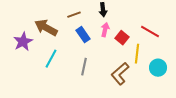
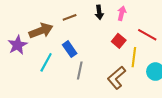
brown arrow: (46, 28) -> (41, 31), turned 130
pink arrow: (105, 30) -> (122, 13), moved
blue rectangle: (83, 35) -> (70, 49), moved

